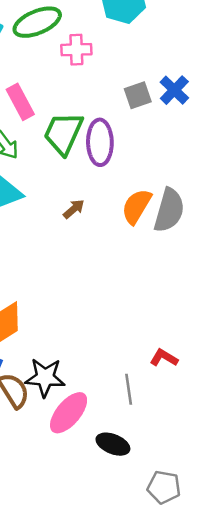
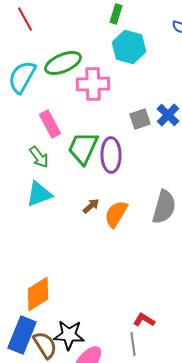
pink cross: (76, 50) -> (93, 84), size x1.4
orange semicircle: (136, 206) -> (116, 214), moved
red L-shape: (164, 358) -> (144, 320), moved

